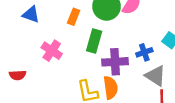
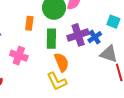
purple cross: (115, 62) -> (78, 35), moved
orange semicircle: (111, 88) -> (62, 62), moved

